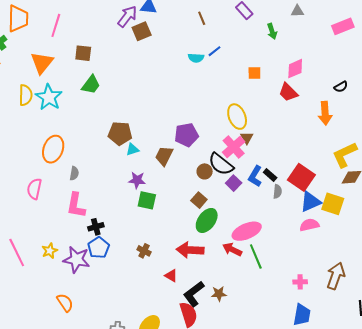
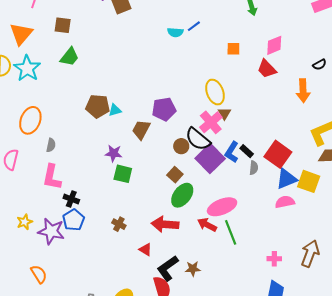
cyan triangle: (132, 149) -> (115, 110), moved
purple square: (234, 183) -> (210, 158), size x1.8
black cross: (96, 227) -> (71, 199), turned 35

